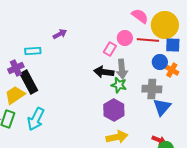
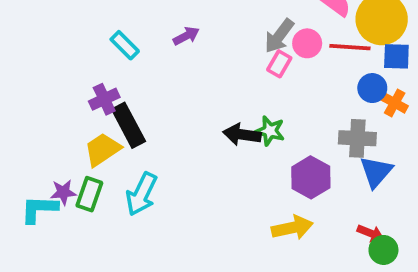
cyan rectangle: (33, 51) -> (125, 45), moved, turned 49
gray arrow: (122, 69) -> (279, 36), moved, turned 42
black arrow: (104, 72) -> (242, 135), moved
green star: (119, 85) -> (270, 131), moved
purple hexagon: (114, 110) -> (311, 177), moved

